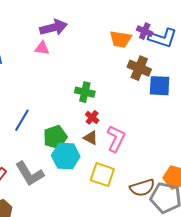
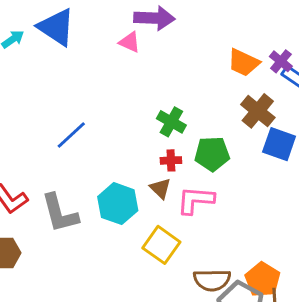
red cross: (92, 117) -> (171, 160), turned 32
green pentagon: (55, 137) -> (212, 154), moved
pink L-shape: (116, 139) -> (196, 200), turned -128

